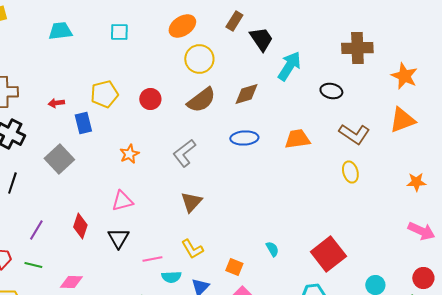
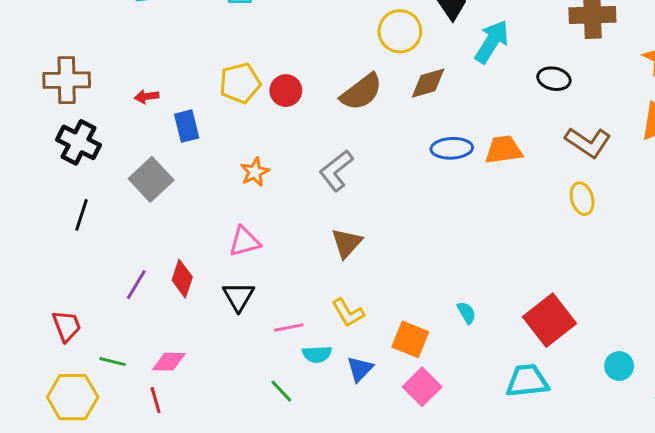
yellow circle: (199, 59) -> (400, 31), moved
yellow pentagon: (104, 94) -> (240, 83), moved
blue ellipse: (244, 138) -> (452, 148), moved
purple line: (36, 230) -> (136, 285), moved
green line: (33, 265) -> (113, 362), moved
orange square: (234, 267) -> (410, 339), size x1.4

